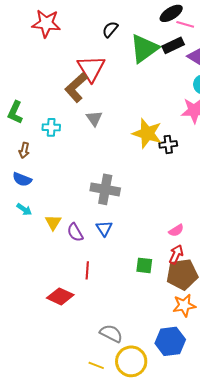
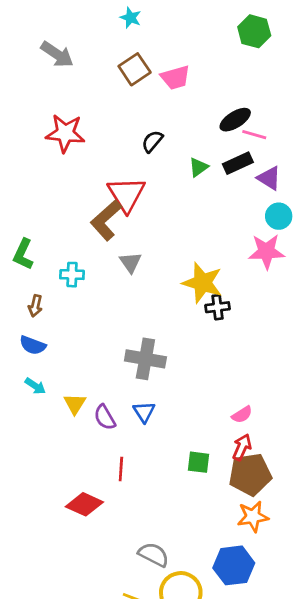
green triangle: (144, 48) -> (198, 167), size x0.5
black cross: (168, 144) -> (217, 307), moved

